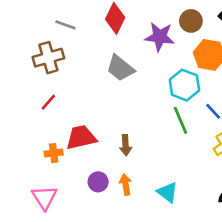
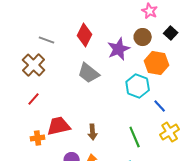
purple star: (160, 37) -> (119, 49), turned -30
brown cross: (48, 58) -> (34, 65), turned -30
green line: (180, 120) -> (135, 137), moved

